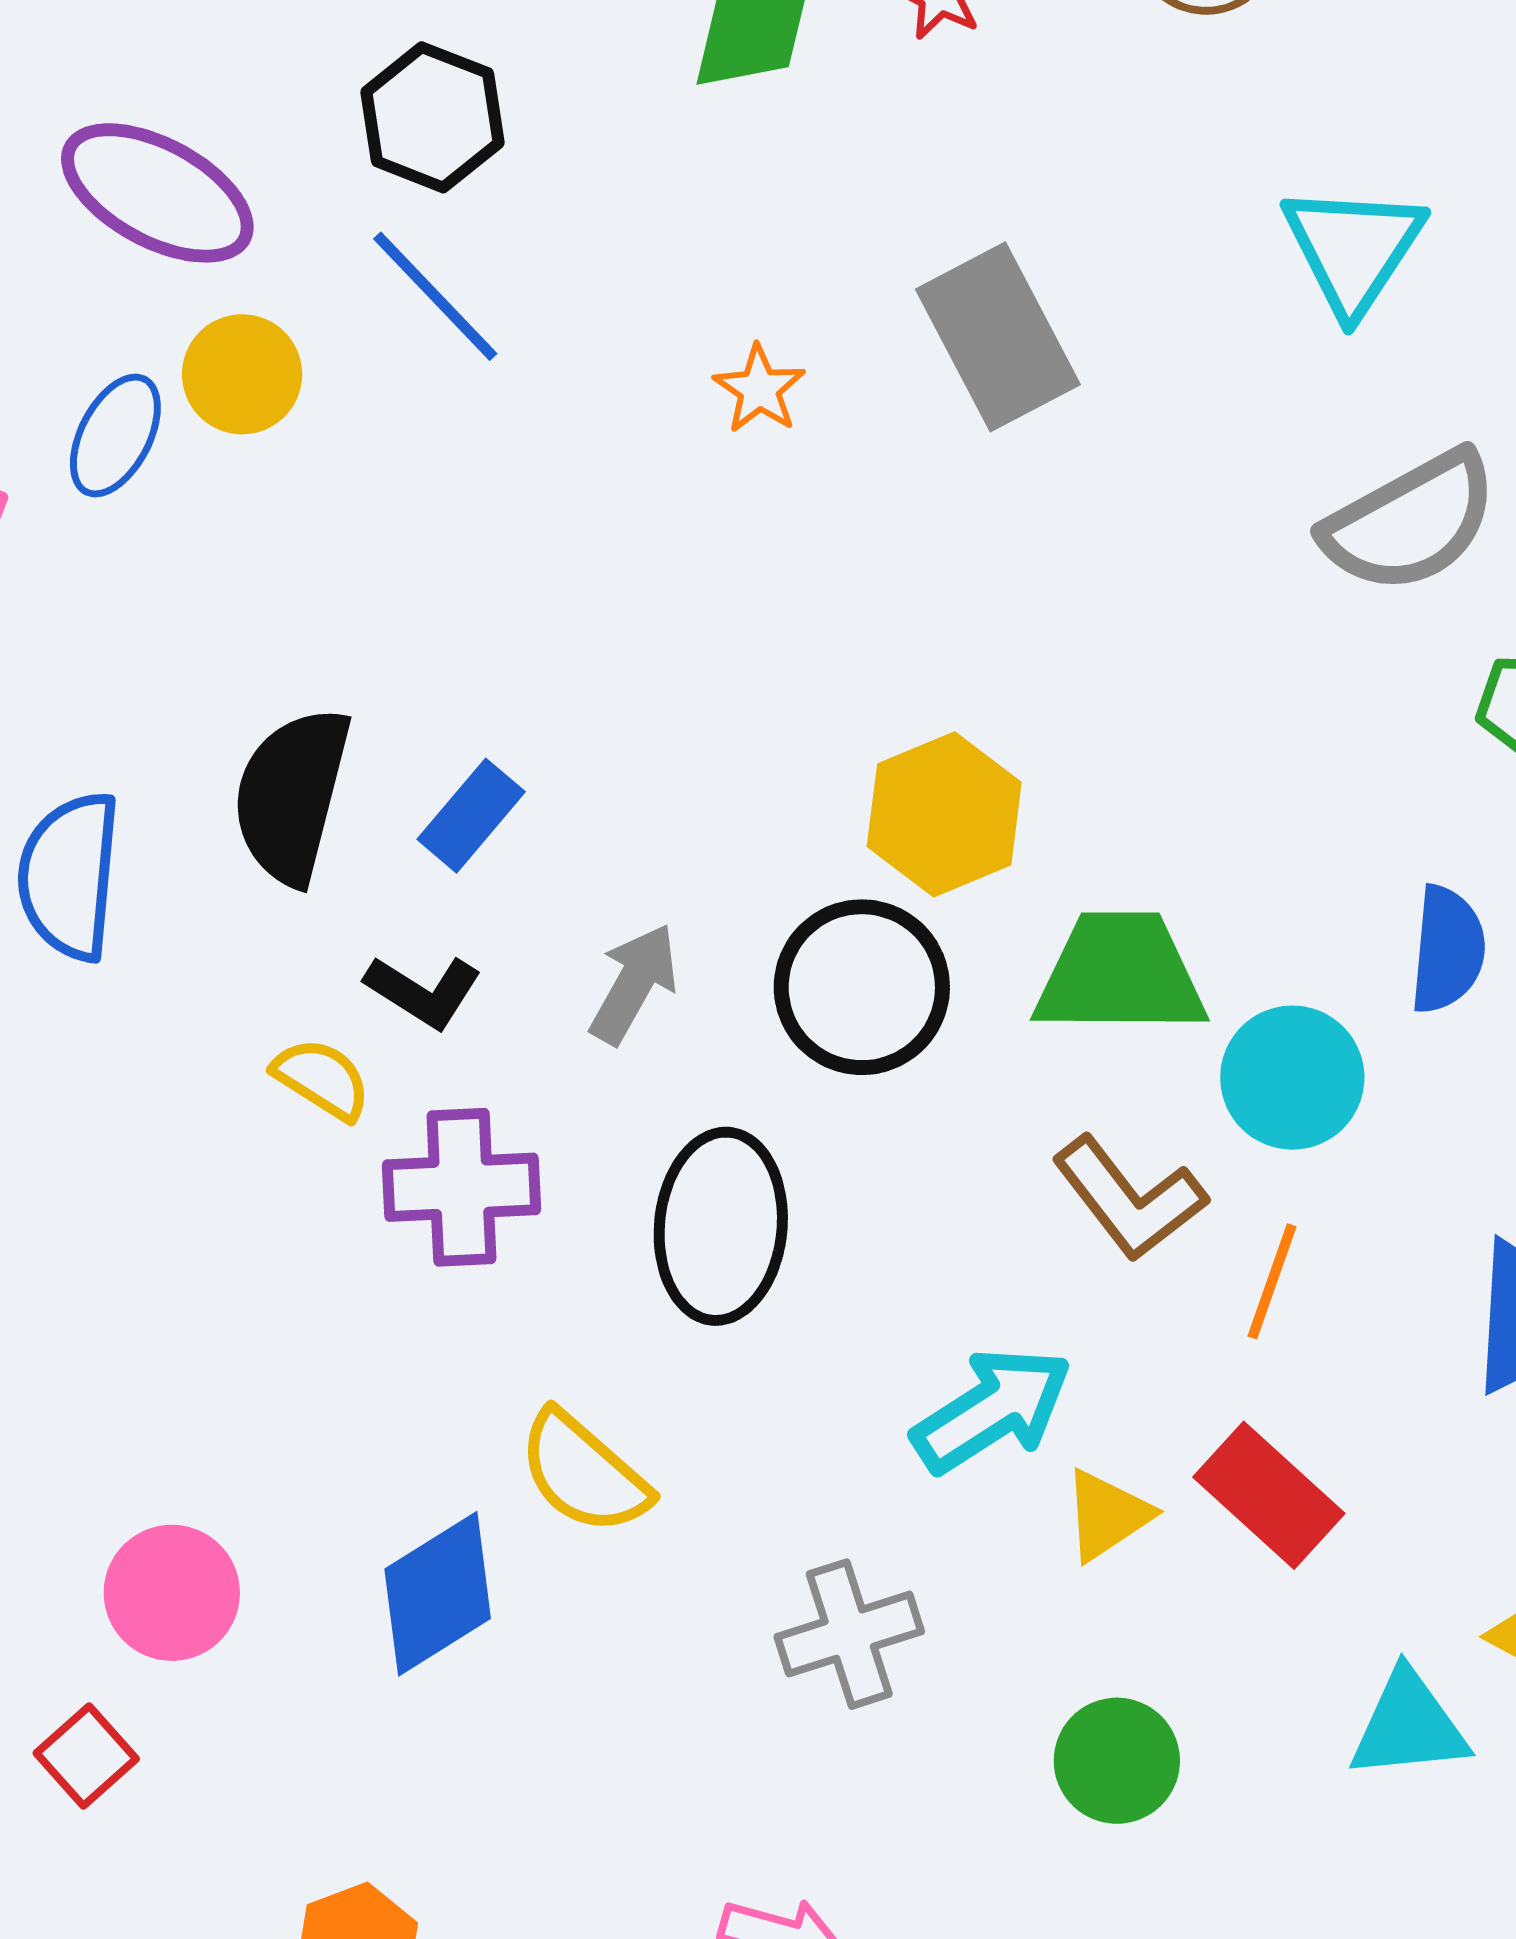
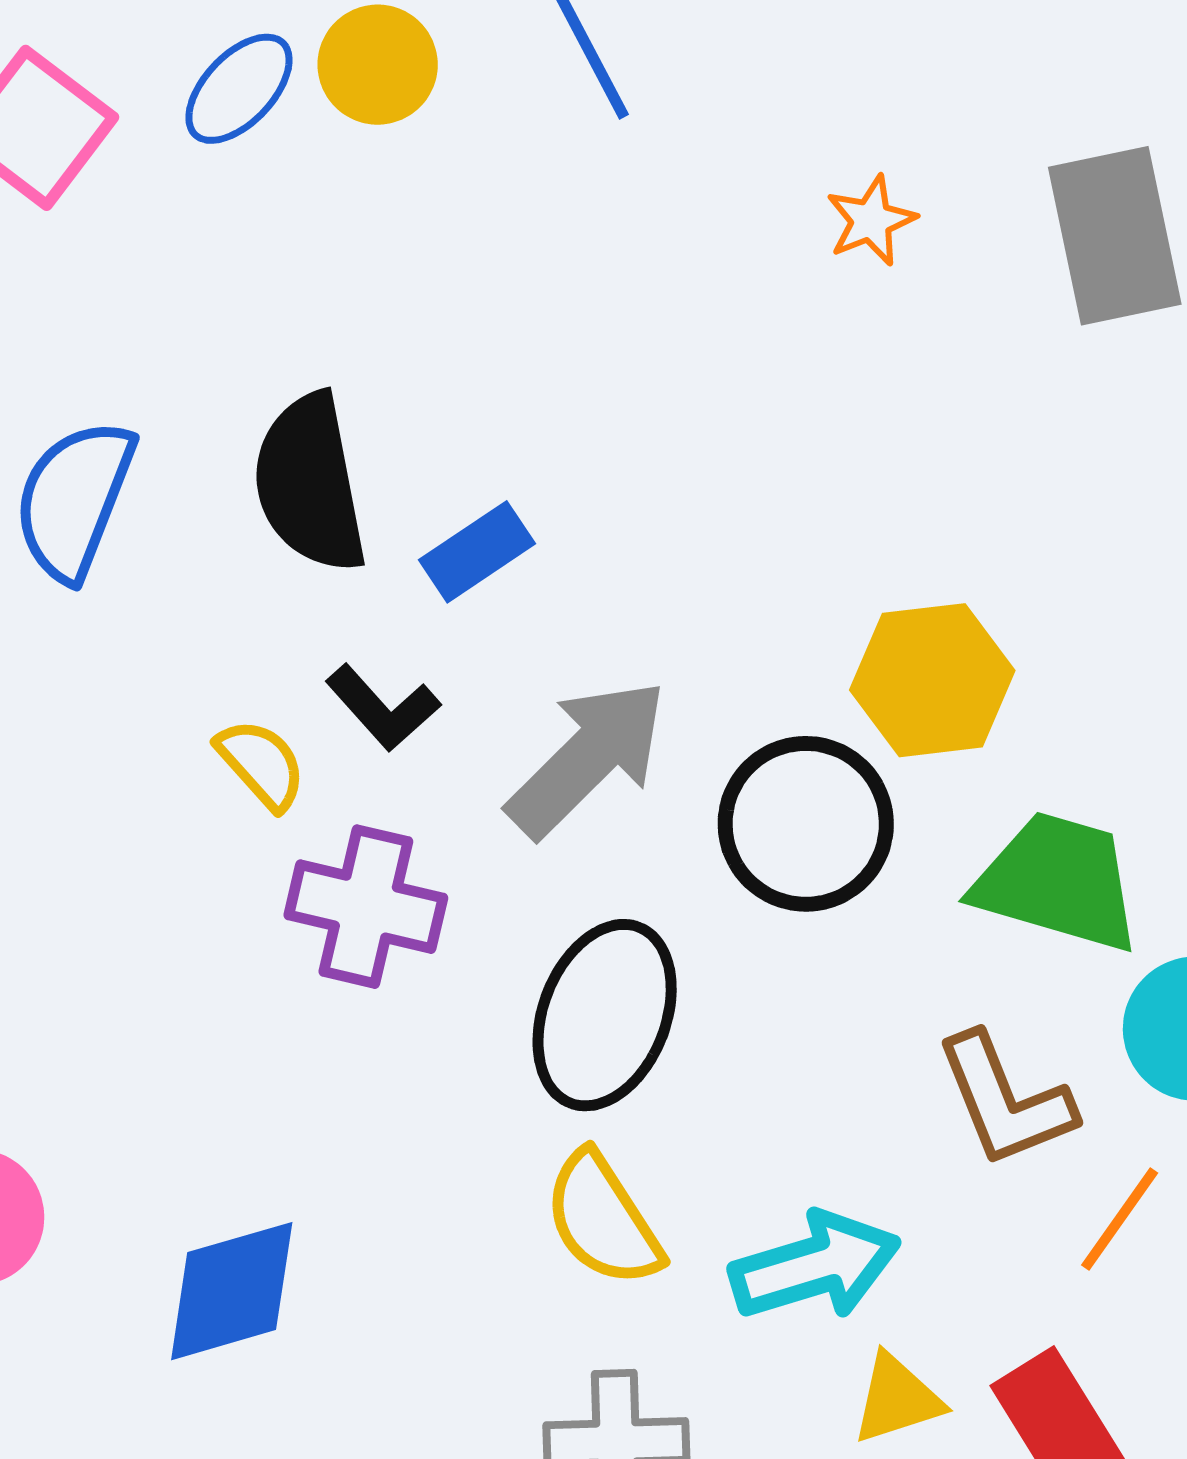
black semicircle: (292, 795) -> (310, 483), turned -41
gray arrow: (634, 984) -> (587, 758), size x1.5
yellow semicircle: (584, 1473) -> (603, 1219), moved

